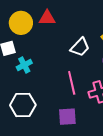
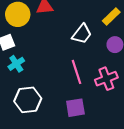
cyan cross: (24, 65) -> (16, 64), moved

